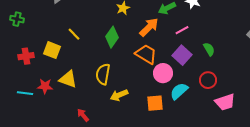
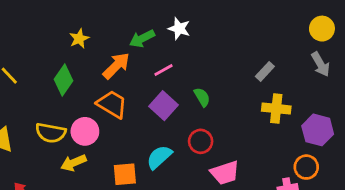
pink circle: (163, 73) -> (85, 131), moved
yellow semicircle: (103, 74) -> (51, 133), turned -90

